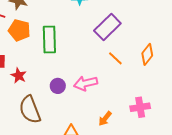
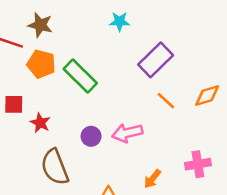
green rectangle: (49, 39) -> (80, 76), turned -44
orange diamond: (147, 54) -> (207, 96), turned 35

